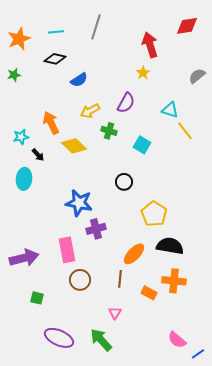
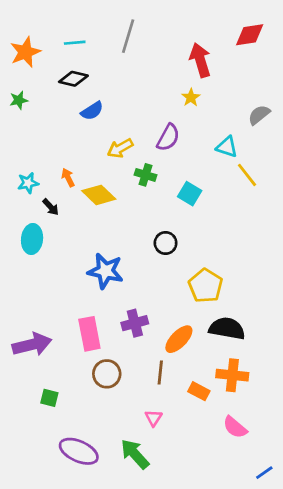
gray semicircle: (197, 76) -> (259, 115), moved
blue semicircle: (79, 80) -> (92, 111), moved
orange arrow: (51, 123) -> (68, 178), moved, size x0.6
purple cross: (96, 229) -> (135, 323), moved
pink semicircle: (177, 340) -> (235, 427), moved

